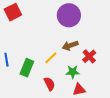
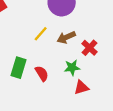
yellow line: (51, 58) -> (41, 34), moved
red semicircle: (49, 84) -> (42, 73), moved

